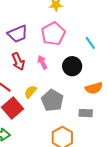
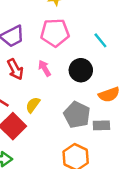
pink pentagon: (53, 34) -> (55, 33), turned 30
gray pentagon: (52, 100) -> (77, 115), moved

